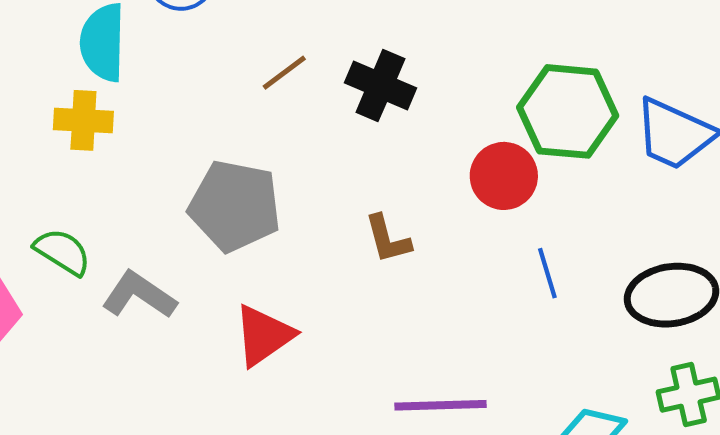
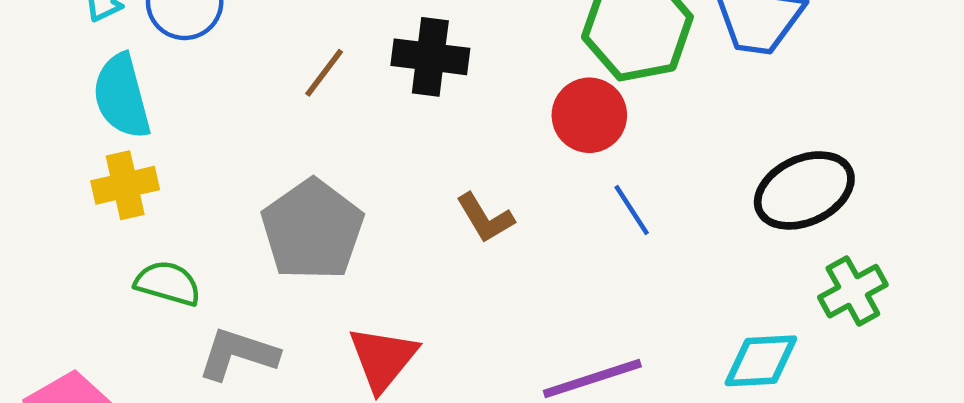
gray pentagon: (235, 206) -> (312, 230), turned -30
green semicircle: (62, 252) -> (168, 283), moved
blue line: (547, 273) -> (632, 210), moved

